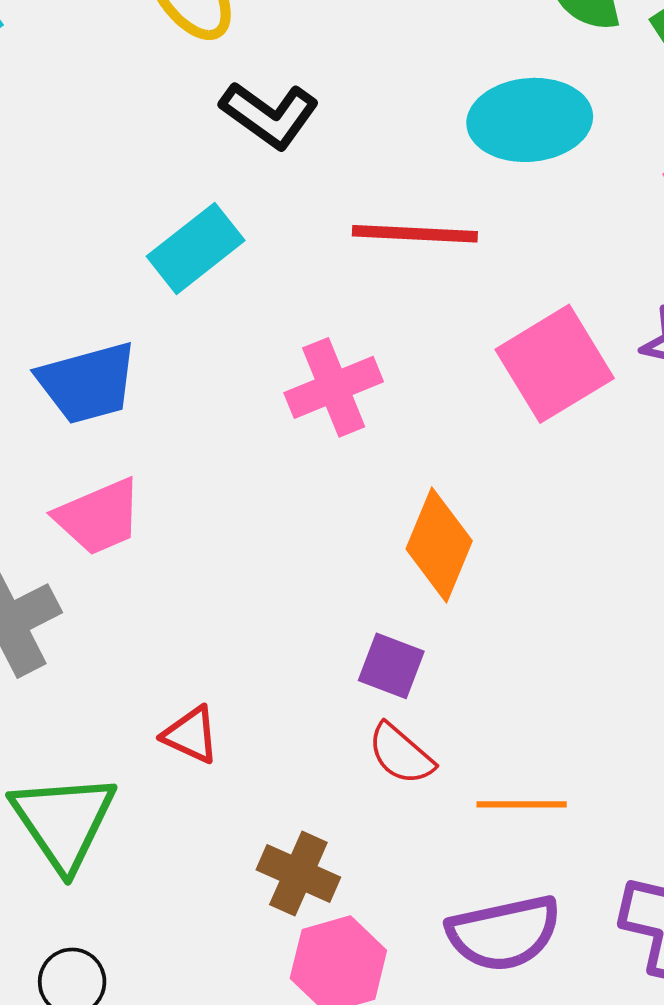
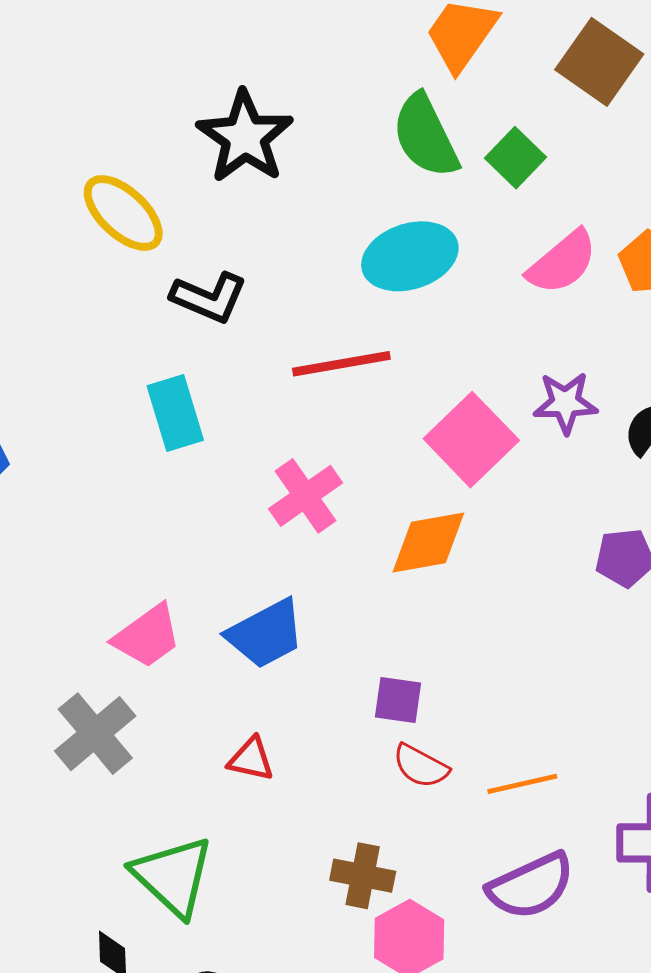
cyan rectangle: (196, 248) -> (175, 413), turned -56
blue trapezoid: (87, 383) -> (266, 634), moved
orange diamond: (439, 545) -> (428, 542), moved, turned 70
red triangle: (191, 735) -> (251, 759), moved

